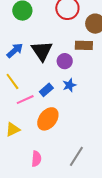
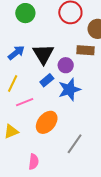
yellow line: (12, 81) -> (13, 83), turned 60
blue star: (69, 85) -> (69, 89), size x1.6
blue rectangle: (46, 90) -> (47, 80), moved
gray line: (76, 156) -> (75, 144), moved

